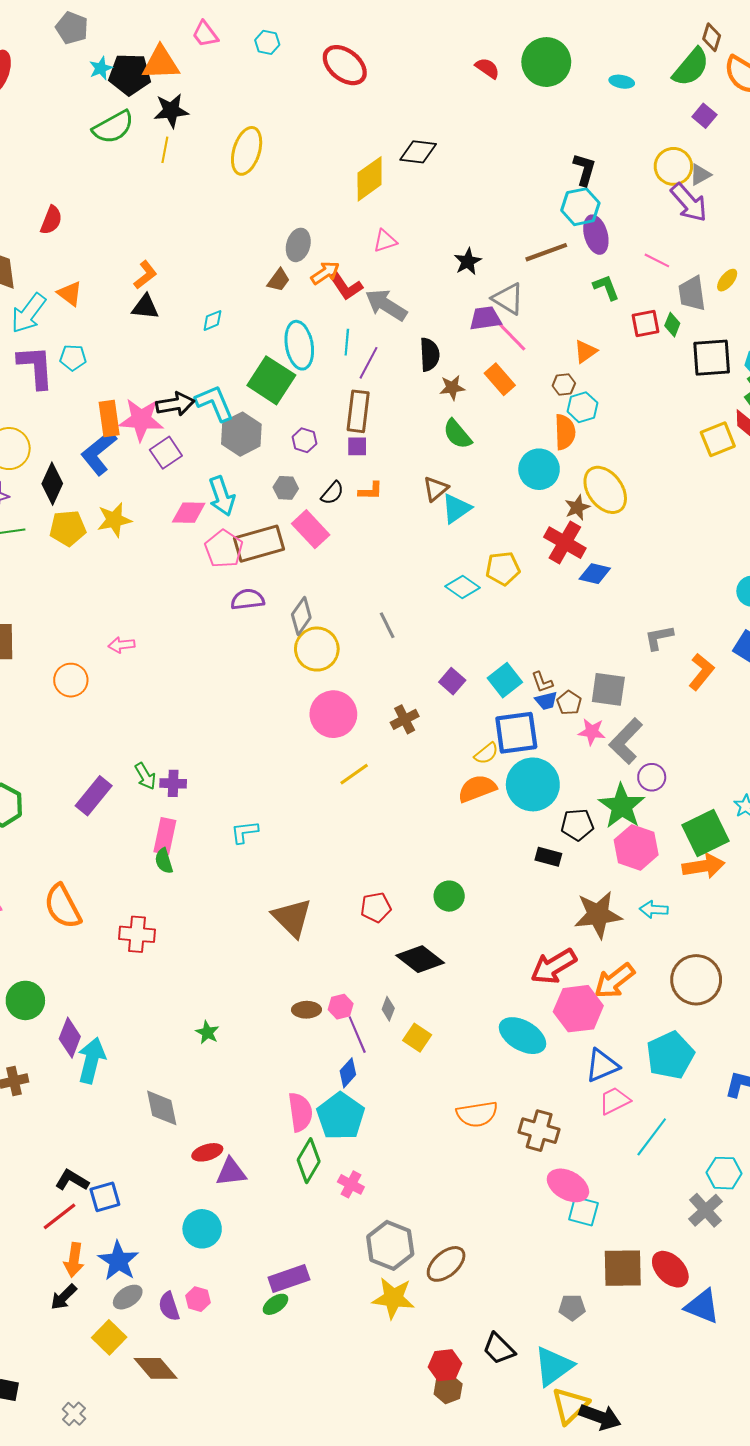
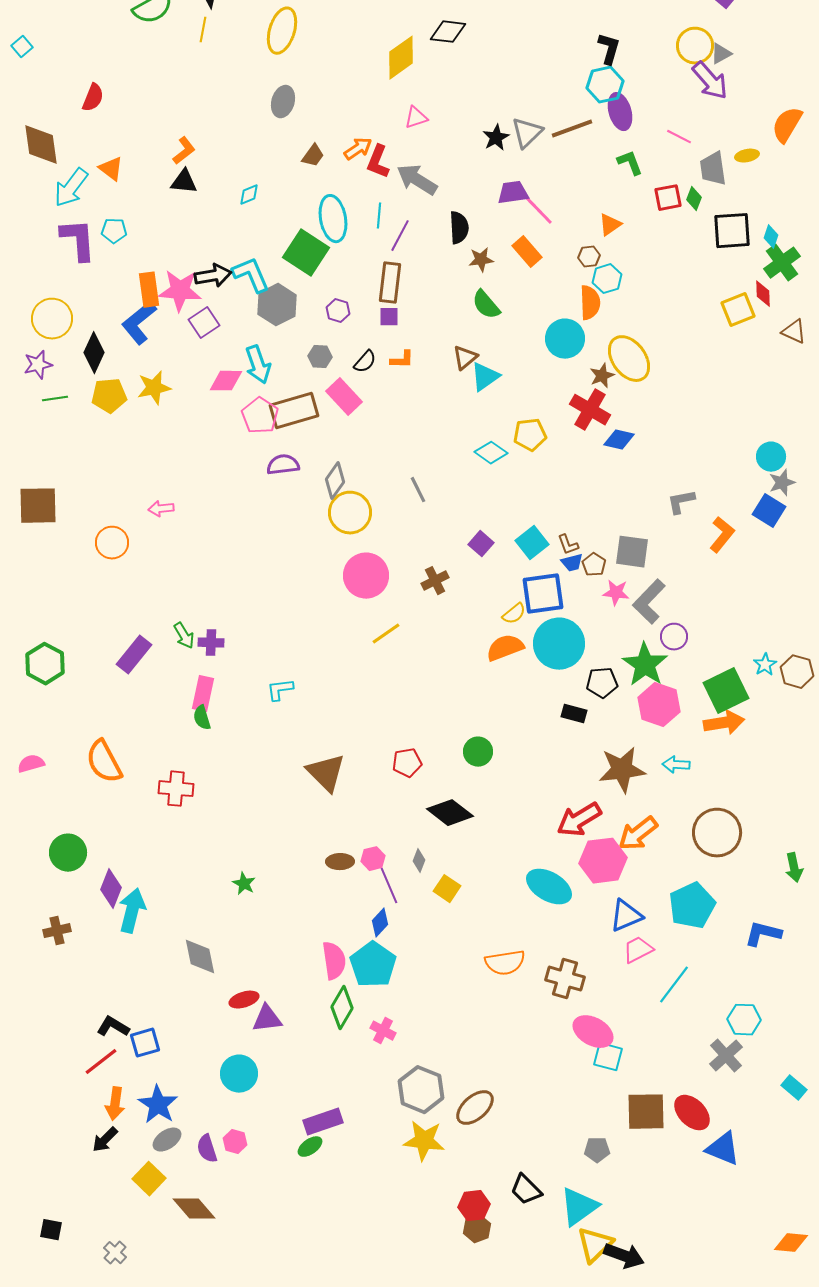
gray ellipse: (298, 245) -> (283, 102), moved
yellow ellipse: (727, 280) -> (747, 156), turned 40
red L-shape: (346, 286) -> (378, 162), turned 56
gray triangle: (508, 299) -> (527, 133), moved, turned 44

